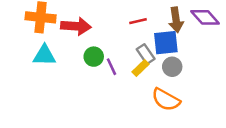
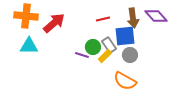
red arrow: (76, 26) -> (54, 23), turned -45
green circle: (94, 57) -> (93, 47), moved
purple line: (111, 67) -> (82, 55), turned -48

